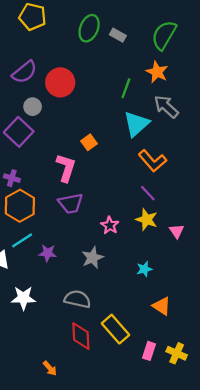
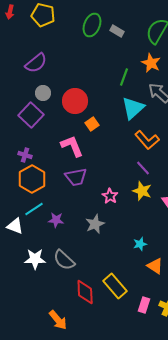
red circle: (60, 82) -> (75, 101), moved
pink L-shape: (66, 168) -> (72, 146), turned -40
cyan star: (144, 269) -> (140, 244), moved
gray semicircle: (78, 299) -> (64, 260), moved, turned -150
orange arrow: (50, 368) -> (58, 320), size x1.5

